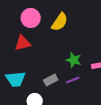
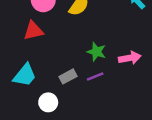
cyan trapezoid: (16, 79) -> (25, 75), turned -45

